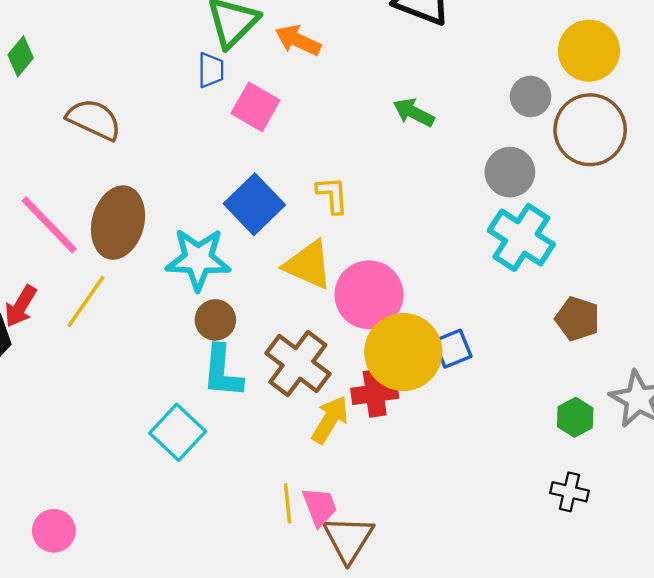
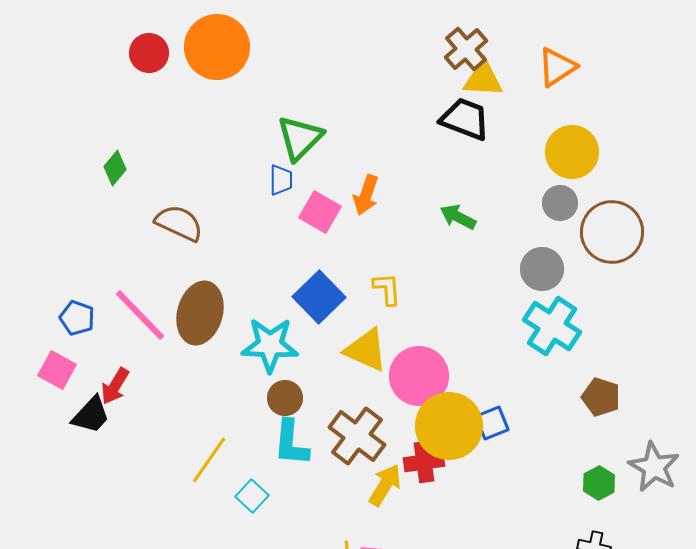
orange arrow: (298, 40) -> (366, 195), moved, turned -96
yellow circle: (589, 51) -> (572, 152), moved
yellow line: (86, 302) -> (209, 460), moved
cyan square: (178, 432) -> (252, 496), size x0.7

